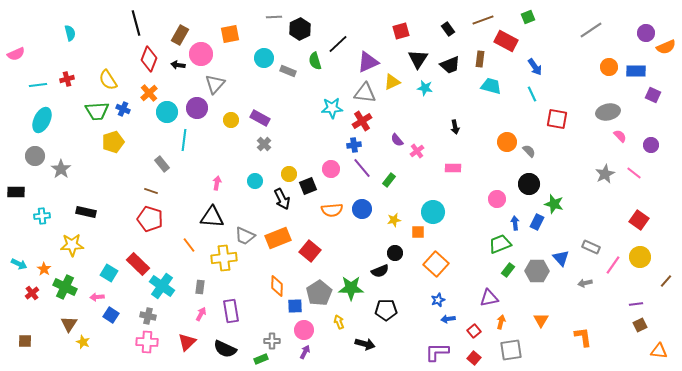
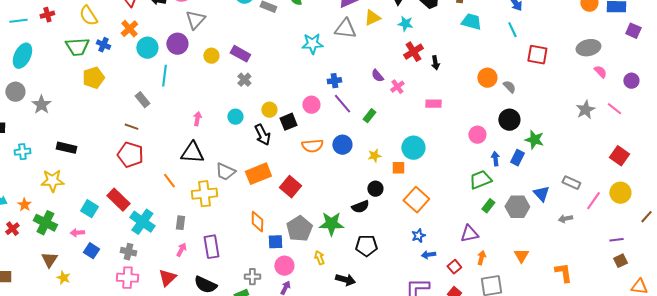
red cross: (362, 121) -> (413, 52), moved

